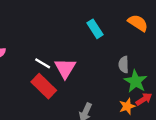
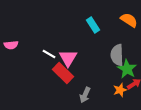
gray semicircle: (124, 65) -> (117, 55), size x1.5
red rectangle: (44, 86) -> (63, 73), moved

